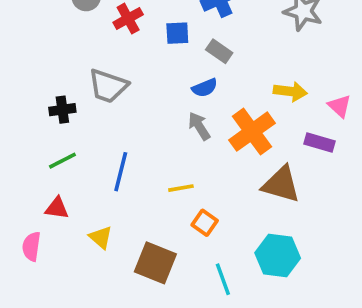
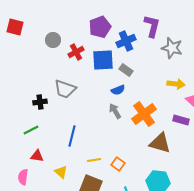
blue square: (177, 33) -> (103, 60), size x1.6
yellow arrow: (290, 91) -> (176, 84), moved
green line: (62, 161) -> (31, 130), moved
yellow line: (181, 188) -> (94, 160), moved

